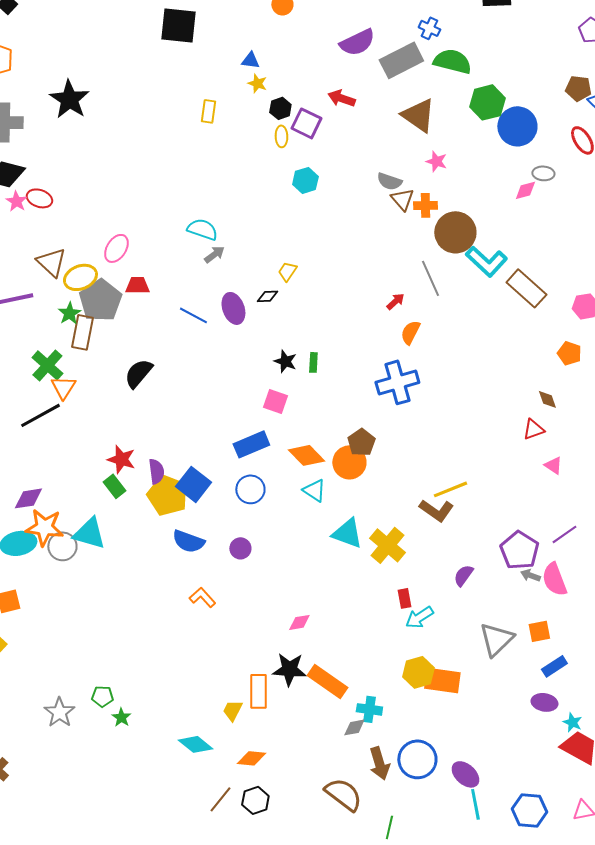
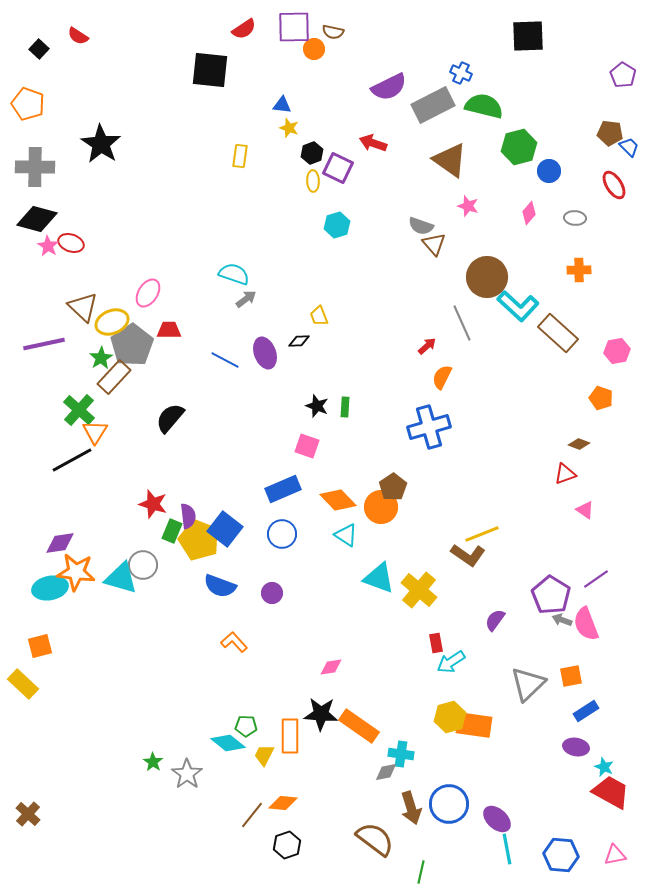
blue circle: (517, 126) -> (549, 171), size x0.6
pink diamond: (525, 190) -> (529, 213), moved, turned -35
orange cross: (425, 205) -> (579, 270), moved
yellow trapezoid: (287, 271) -> (319, 316), turned -55
brown rectangle: (82, 332) -> (114, 377), turned 32
brown diamond: (547, 399) -> (579, 444), turned -50
green rectangle: (114, 486) -> (172, 531), moved, turned 60
gray circle: (62, 546) -> (143, 565), moved
green pentagon: (102, 696) -> (246, 726), moved
gray star: (59, 712) -> (187, 774), moved
cyan diamond: (195, 744) -> (228, 743), moved
brown line: (220, 799) -> (252, 815), moved

